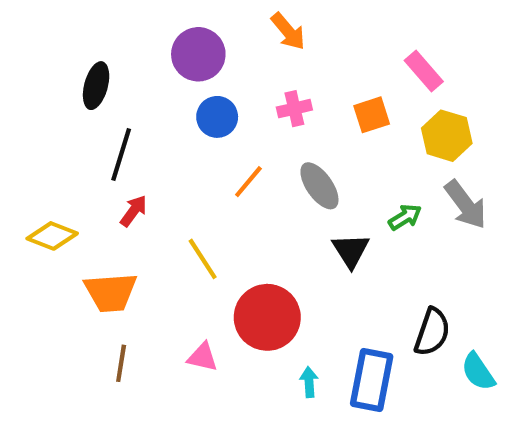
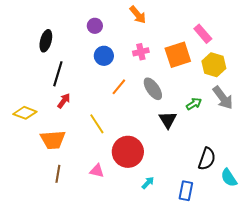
purple circle: (198, 54) -> (95, 26), size x0.6
orange square: (372, 115) -> (178, 55), size x1.5
blue rectangle: (372, 380) -> (186, 191), moved, size x0.7
cyan arrow: (309, 382) -> (148, 183), turned 48

